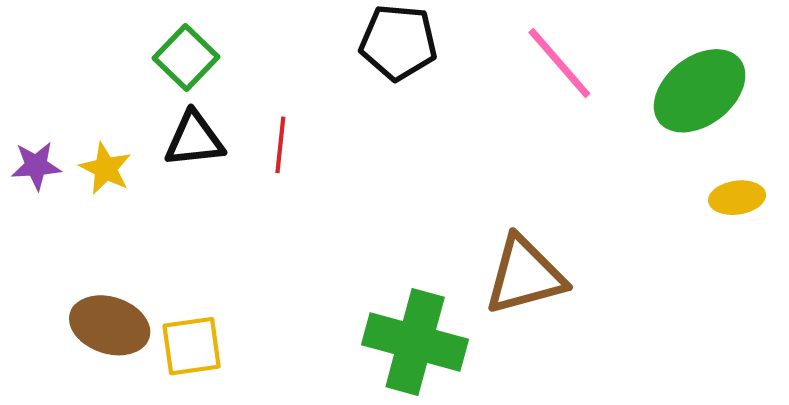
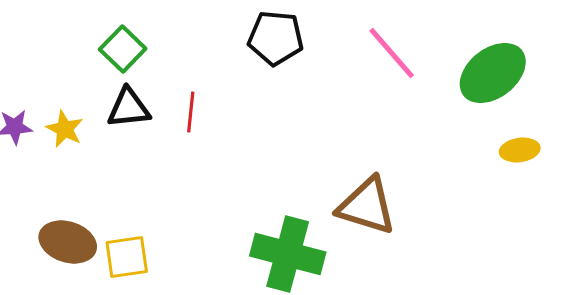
brown triangle: (525, 275) -> (367, 206), turned 32

